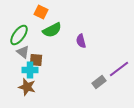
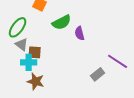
green semicircle: (52, 30) -> (62, 22), moved
purple line: (119, 69) -> (118, 61), turned 70
brown star: (27, 87) -> (36, 81), moved

